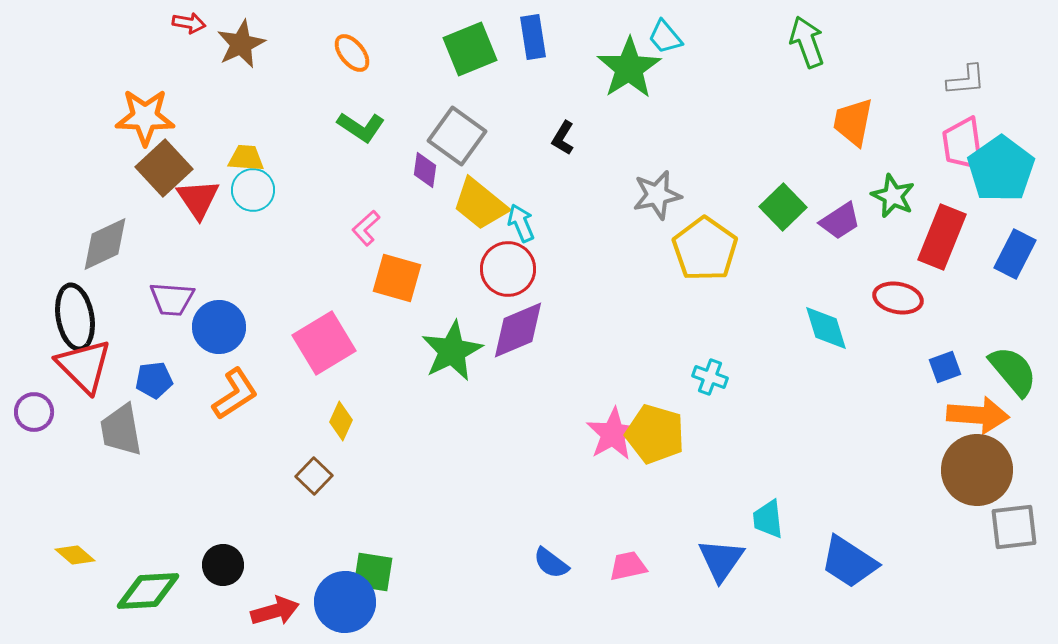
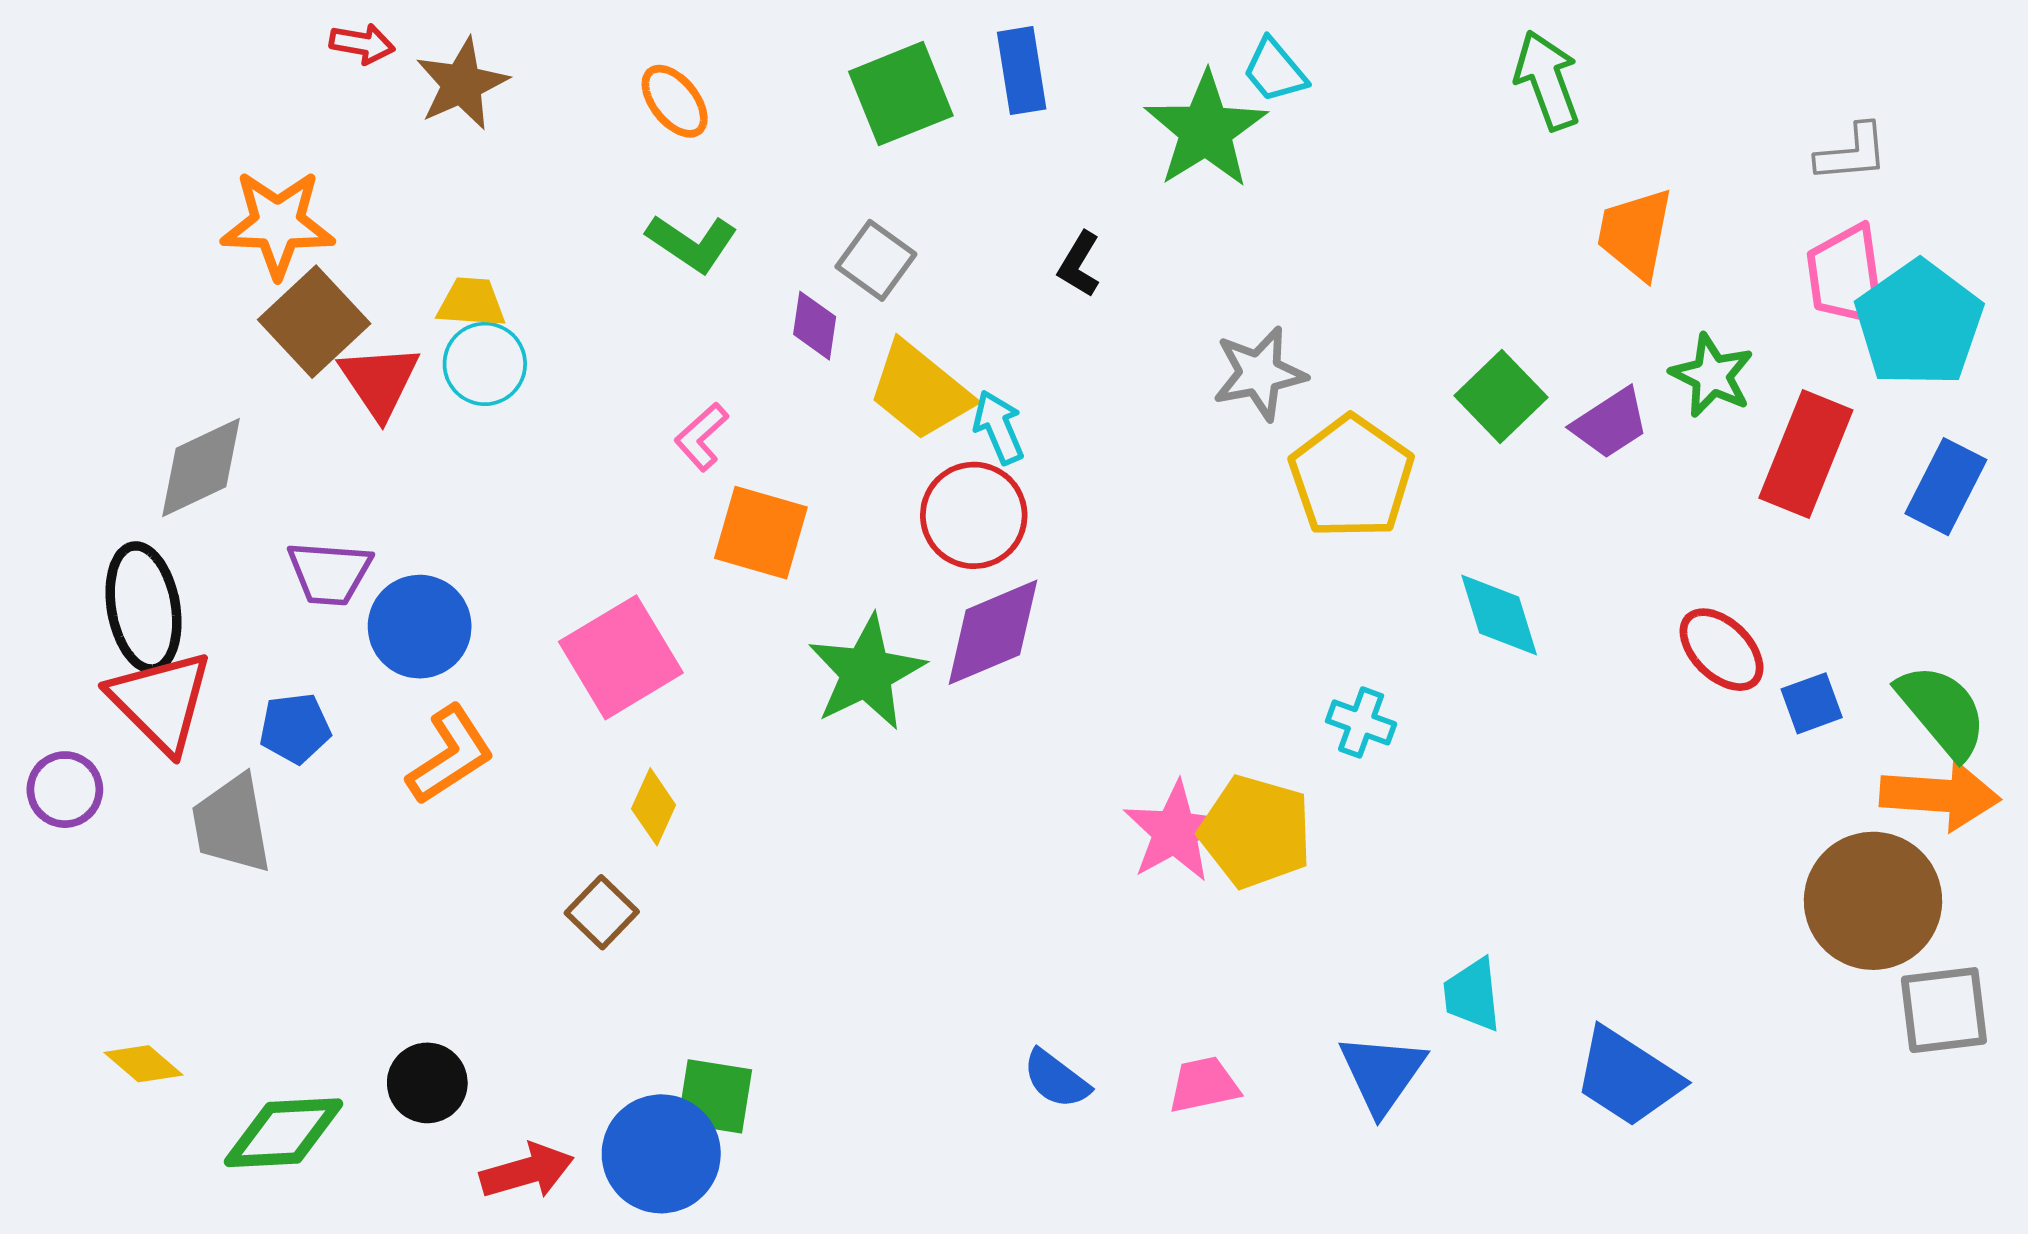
gray square: (457, 136) -> (876, 260), size x0.7
red ellipse: (898, 298) -> (1722, 650), moved, turned 33
cyan diamond: (826, 328) -> (1499, 615), moved
orange arrow: (978, 415) -> (1940, 795), moved

